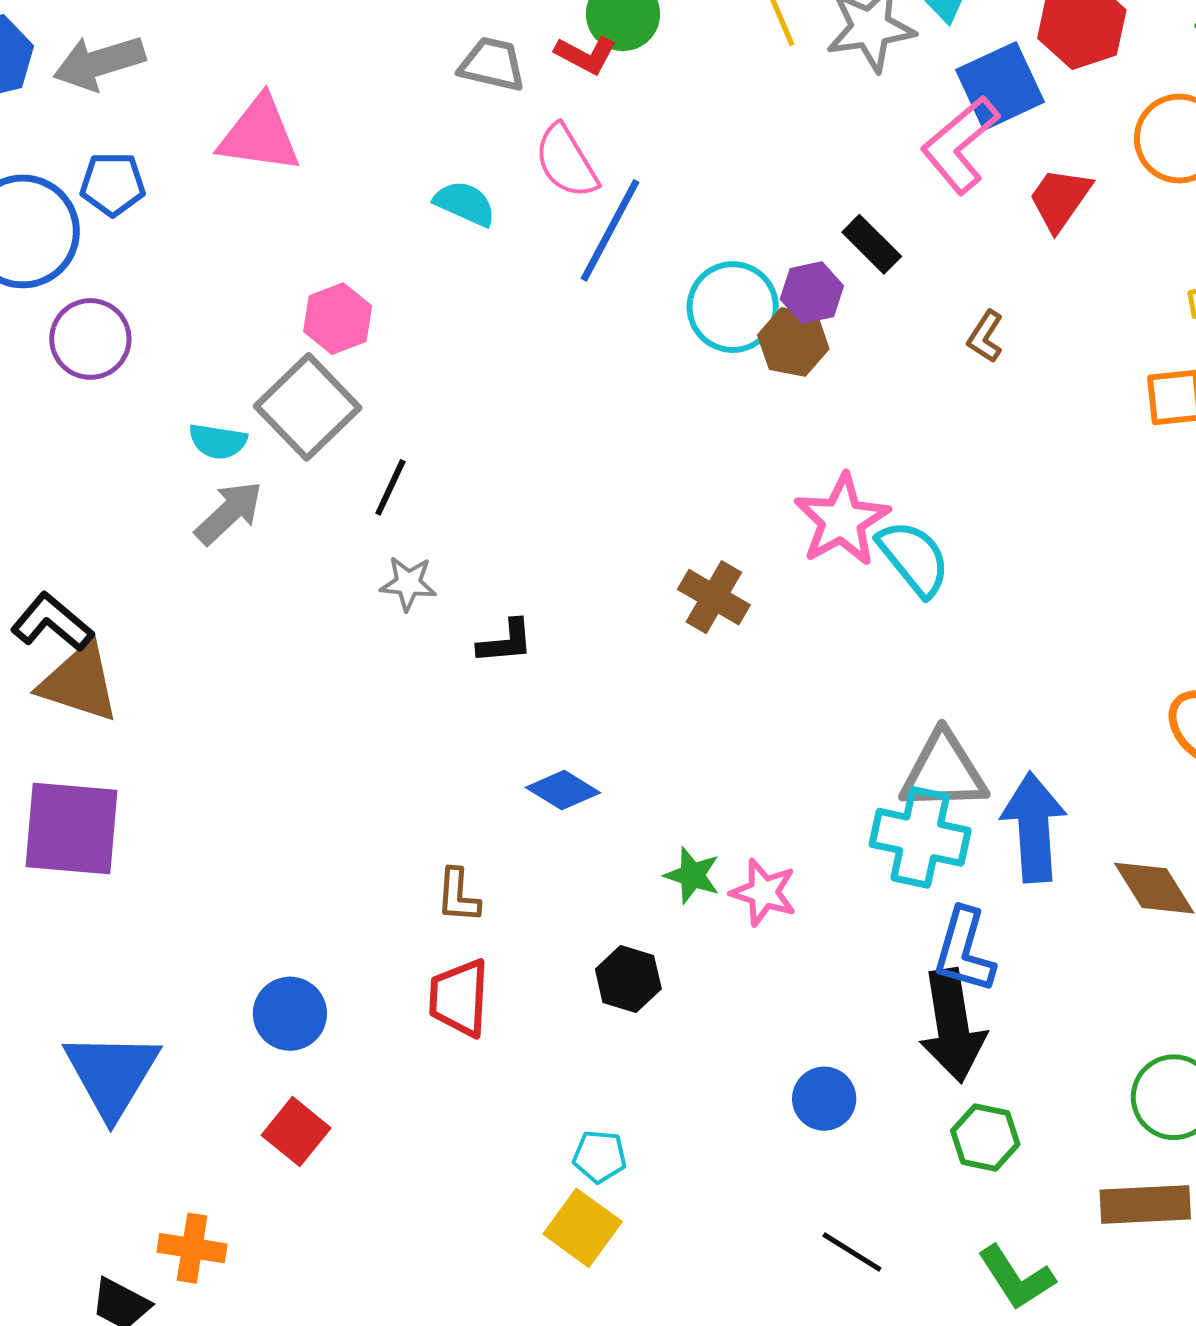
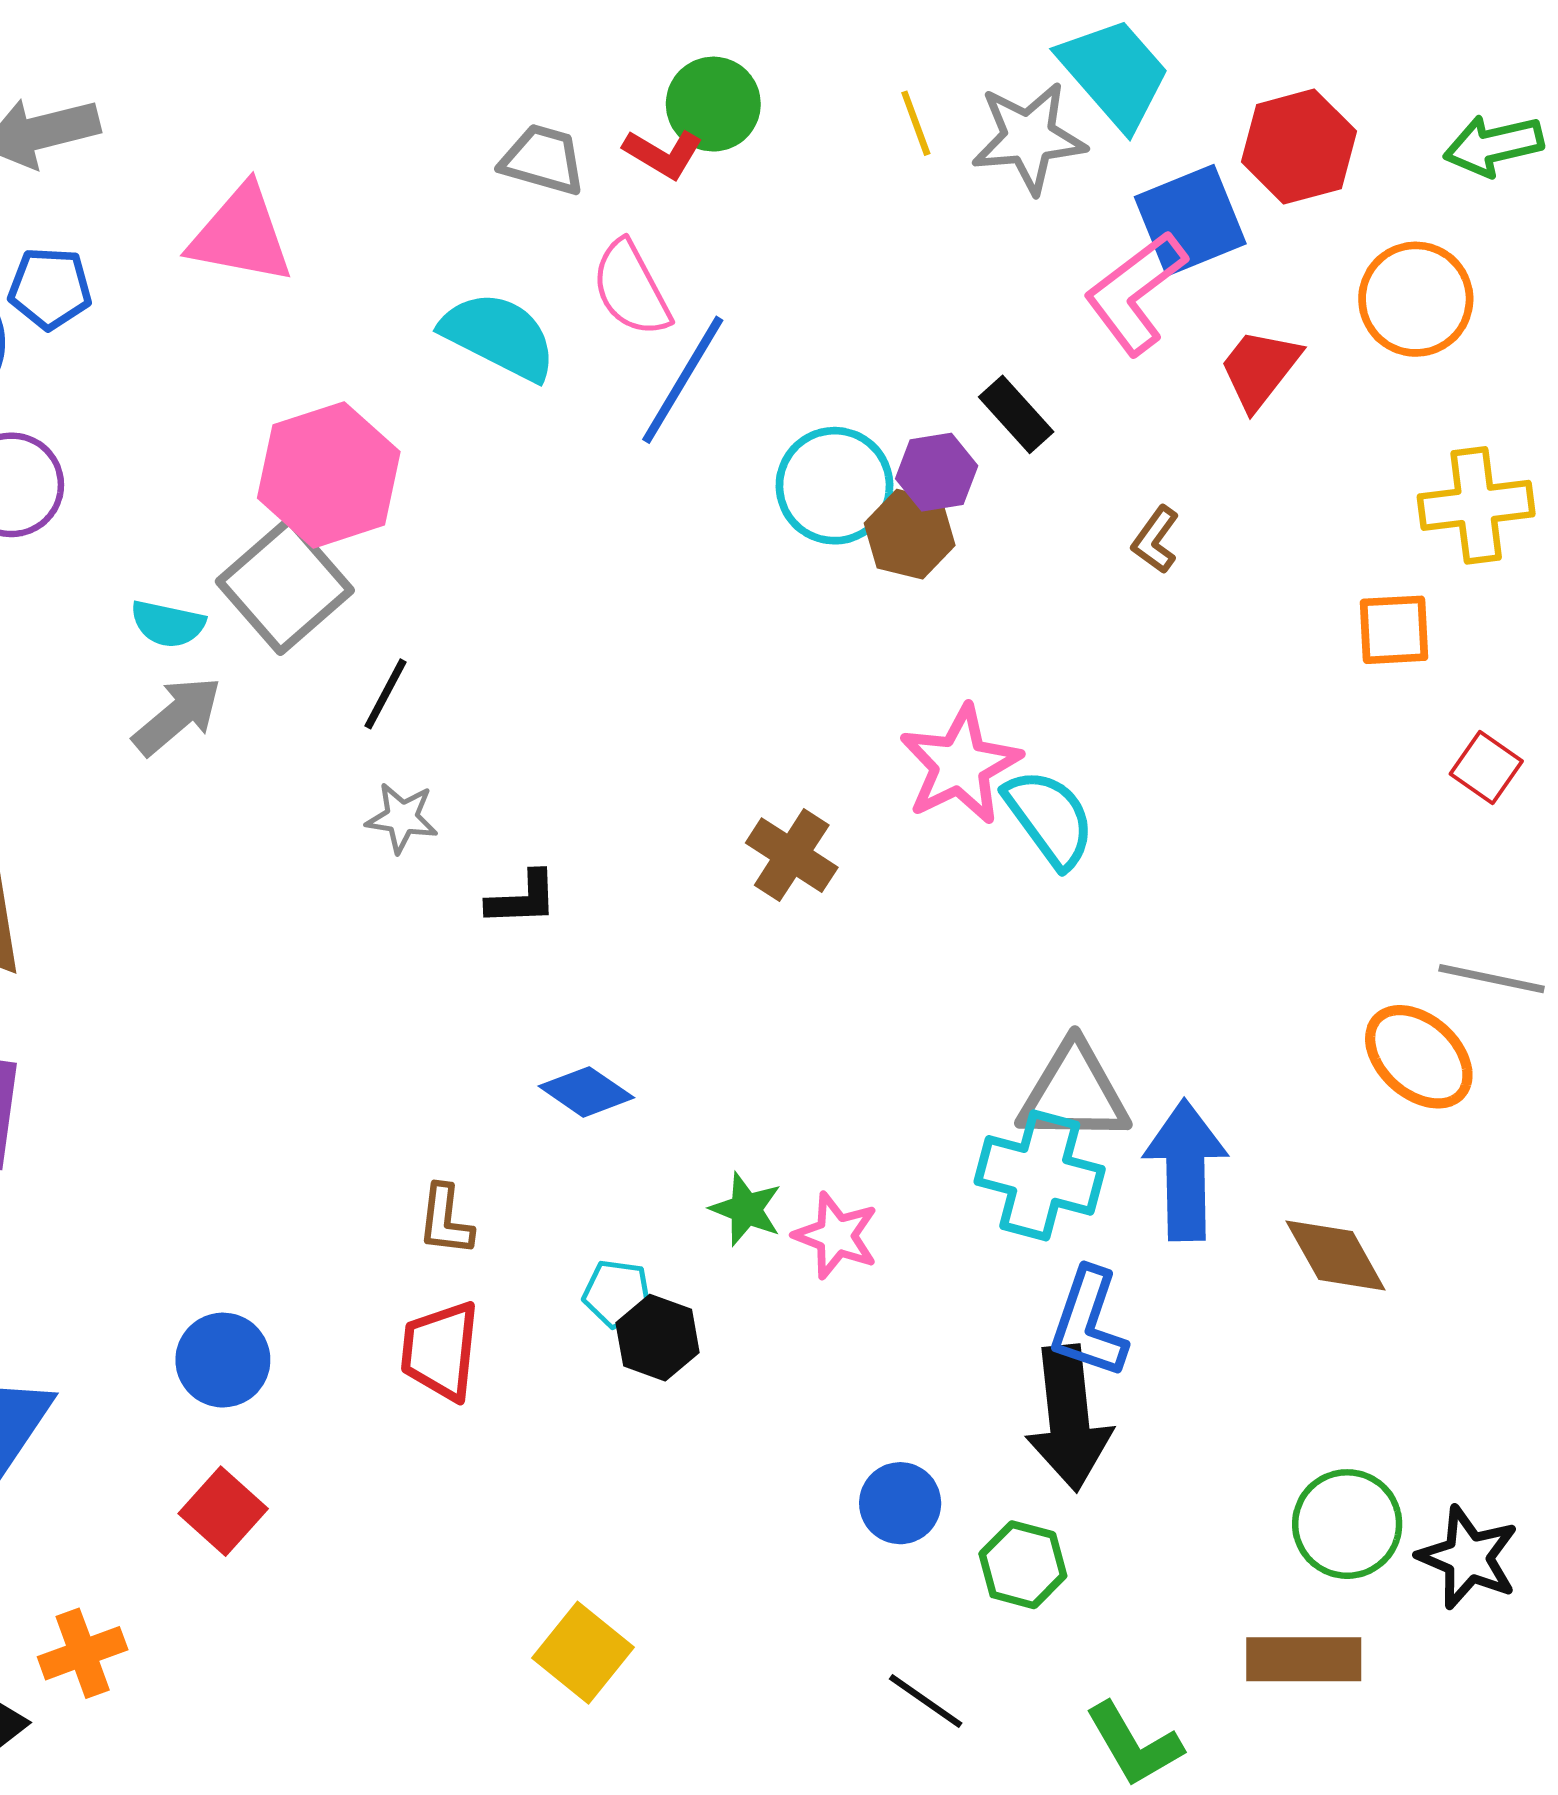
cyan semicircle: (465, 204) -> (499, 336), size x1.5
pink hexagon: (338, 319) -> (329, 475), size x1.6
green hexagon: (985, 1137) -> (1023, 1565), moved
cyan pentagon: (600, 1156) -> (617, 1294), moved
orange cross: (192, 1248) -> (83, 1653), turned -32

